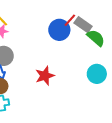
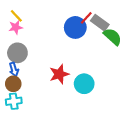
cyan circle: (97, 74) -> (84, 84), moved

